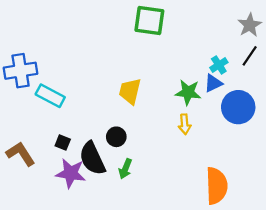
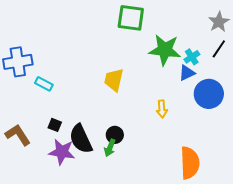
green star: (188, 92) -> (165, 50), moved, size x1.4
cyan rectangle: (50, 96) -> (44, 84), size x0.7
black circle: (116, 137) -> (115, 135), moved

